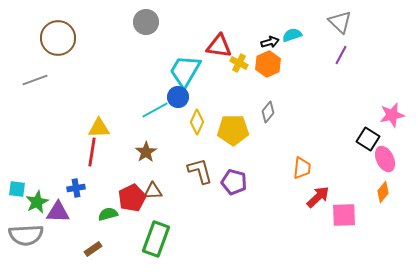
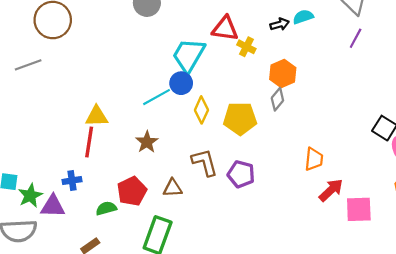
orange hexagon: (268, 64) -> (283, 74), moved
brown triangle: (153, 191) -> (173, 188), moved

